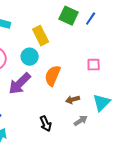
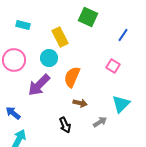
blue line: (91, 19) -> (123, 35), moved
pink square: (94, 65) -> (113, 66), turned 32
brown arrow: (73, 100) -> (80, 103), moved, turned -152

